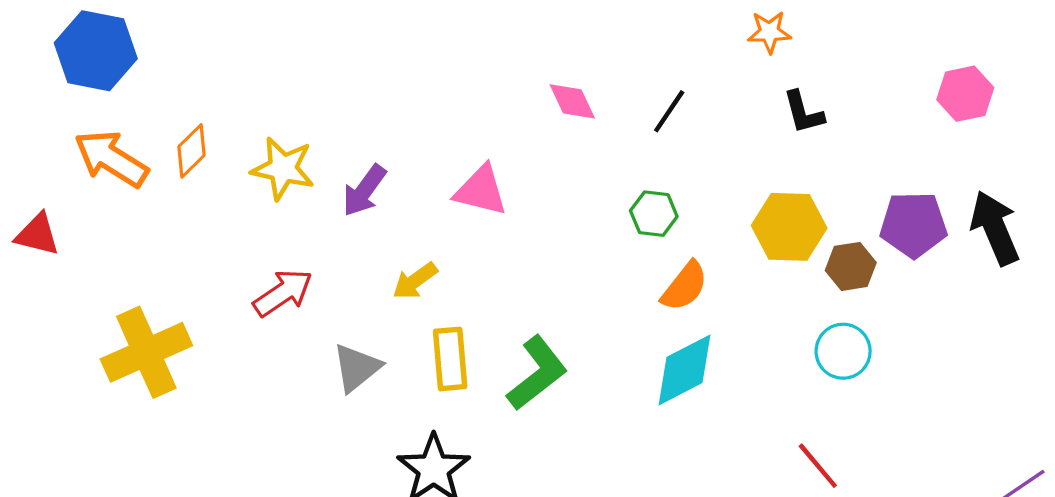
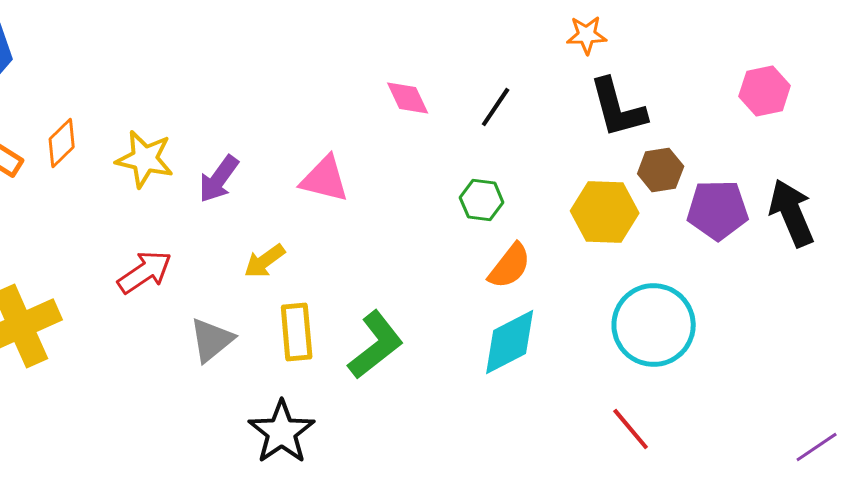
black L-shape: (803, 112) -> (618, 108), size x1.5
brown hexagon: (851, 266) -> (661, 170), moved
cyan circle: (843, 351) -> (654, 325), size x1.6

